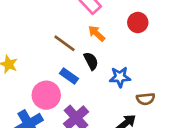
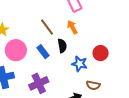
red circle: (138, 22) -> (101, 53), moved
pink circle: (46, 95) -> (16, 50), moved

